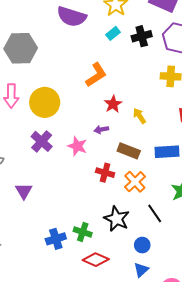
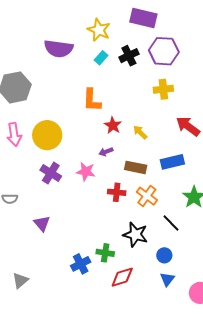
orange L-shape: (96, 75) -> (92, 100), turned 135
red diamond: (96, 260) -> (122, 277), turned -30

